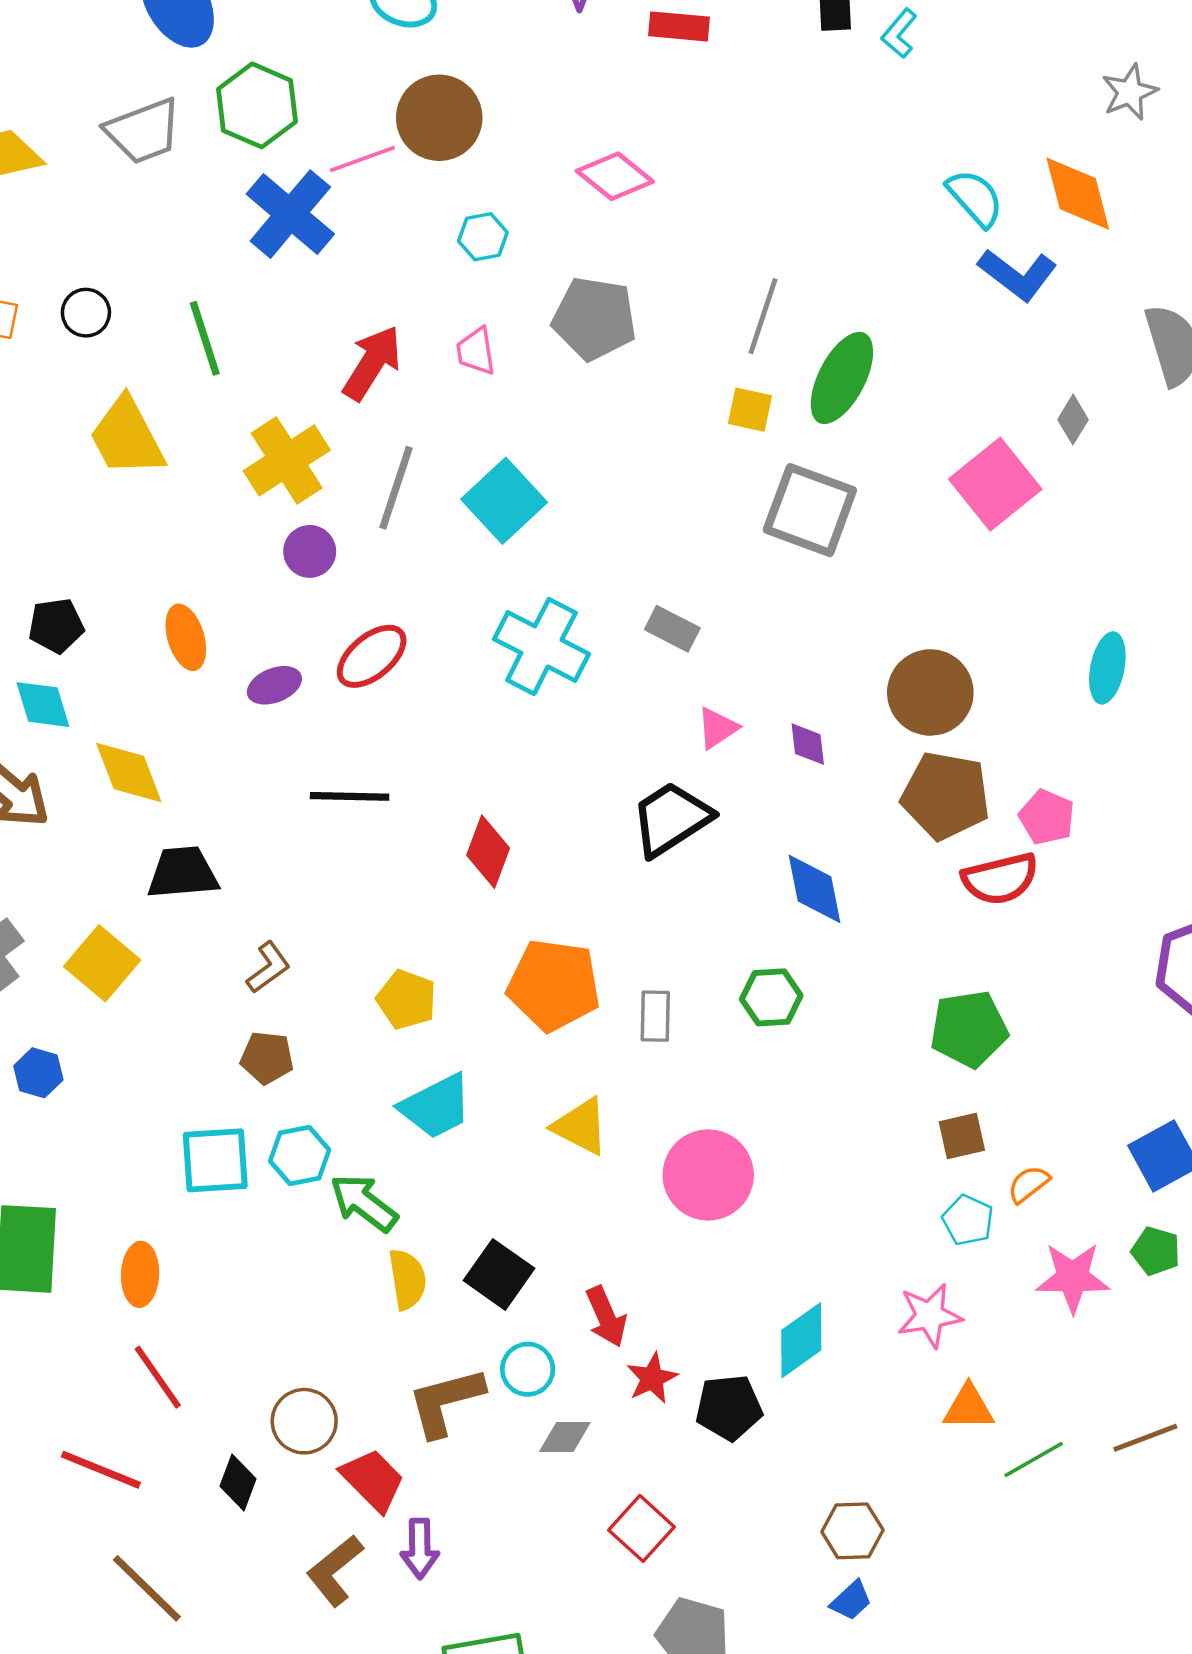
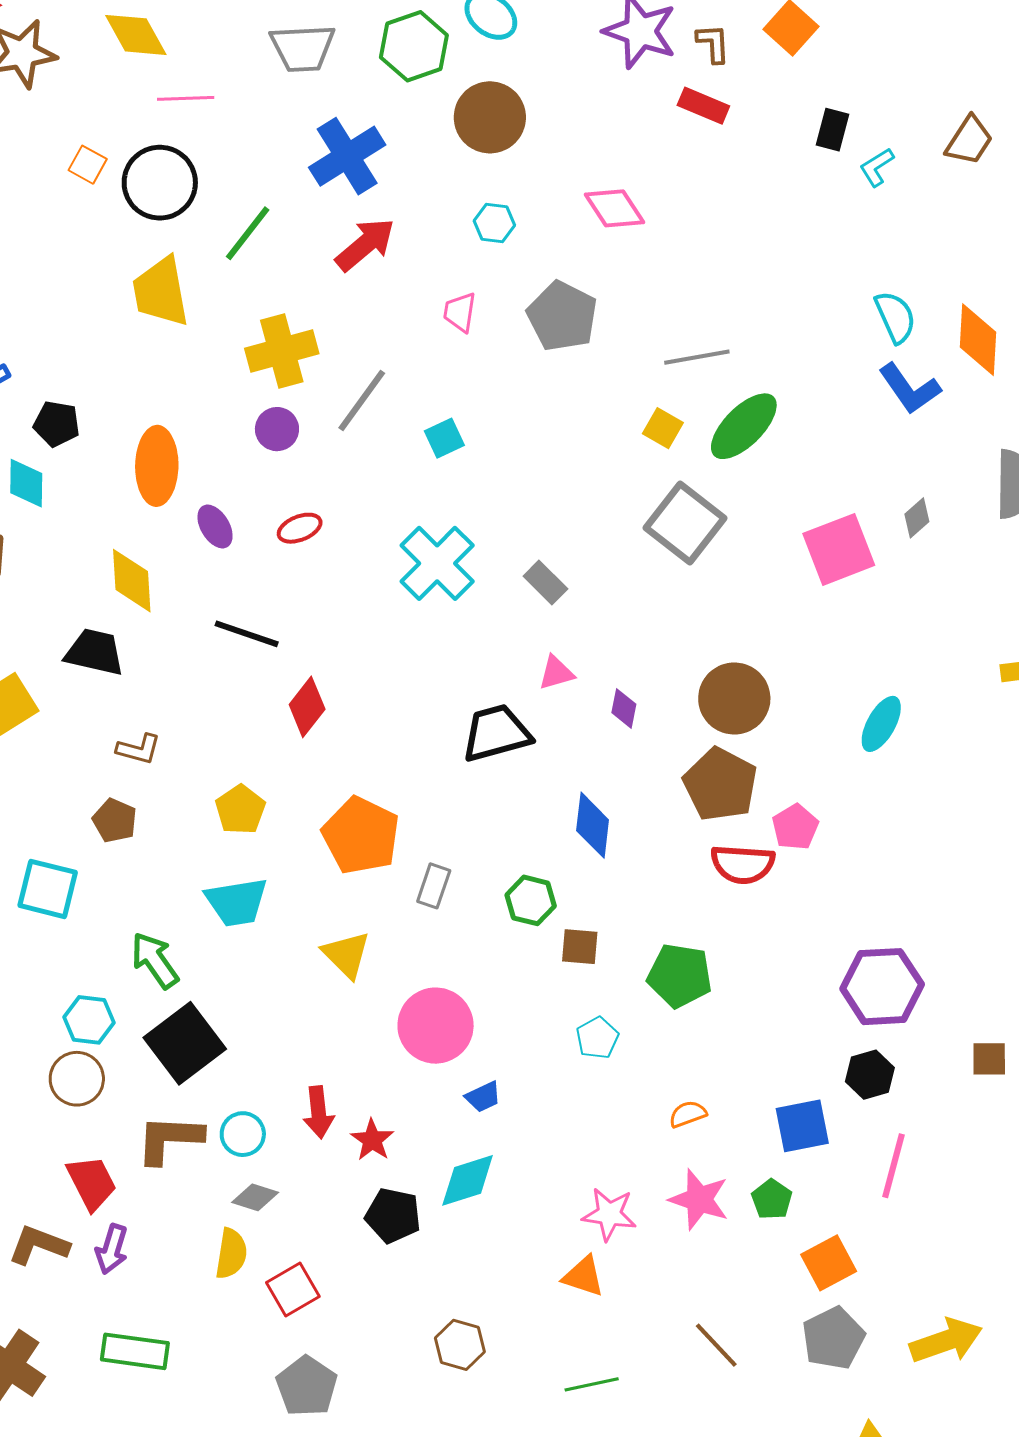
green hexagon: (257, 105) -> (414, 46), moved
gray trapezoid: (143, 131) -> (303, 48), moved
pink line: (362, 159) -> (186, 98), moved
black circle: (86, 313) -> (160, 183), size x1.8
gray line: (763, 316) -> (697, 357), turned 44
green line: (205, 338) -> (248, 233), turned 38
red arrow: (372, 363) -> (365, 244), moved
cyan square: (504, 501) -> (444, 438), size x0.6
orange ellipse: (186, 637) -> (157, 466), size x1.4
red ellipse: (372, 656) -> (300, 528), size x0.7
purple ellipse: (274, 685) -> (215, 526), turned 63
yellow diamond: (129, 772) -> (132, 581), moved
red diamond: (488, 852) -> (307, 707), moved
brown L-shape: (268, 967) -> (139, 749), turned 33
brown square: (962, 1136) -> (580, 947), moved
cyan hexagon: (300, 1156) -> (89, 1020), moved
cyan pentagon: (968, 1220) -> (597, 1038), moved
black square: (499, 1274) -> (185, 1043), moved, size x1.4
yellow semicircle: (407, 1279) -> (231, 1254), moved
pink star: (930, 1316) -> (609, 1214), moved
red star: (652, 1378) -> (372, 1140), moved, turned -30
brown circle: (304, 1421) -> (77, 1079), moved
brown line: (1145, 1438) -> (716, 1345), turned 50
green line: (1034, 1459) -> (592, 1384), moved
brown L-shape: (335, 1570) -> (39, 1245), turned 42
blue trapezoid: (851, 1601) -> (483, 1097), moved

